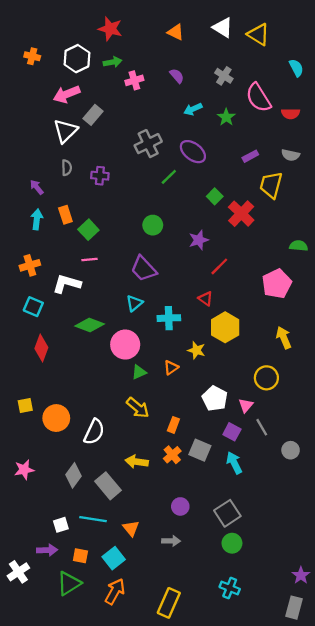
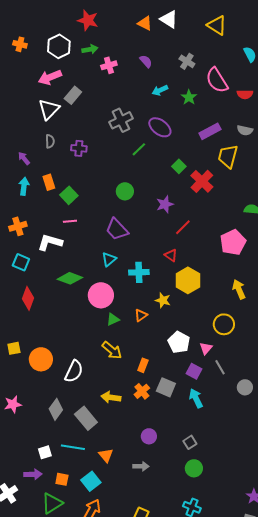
white triangle: (223, 28) -> (169, 19), moved
purple rectangle: (250, 156) -> (210, 131), size x1.5
gray square: (227, 513) -> (190, 442), size x0.6

